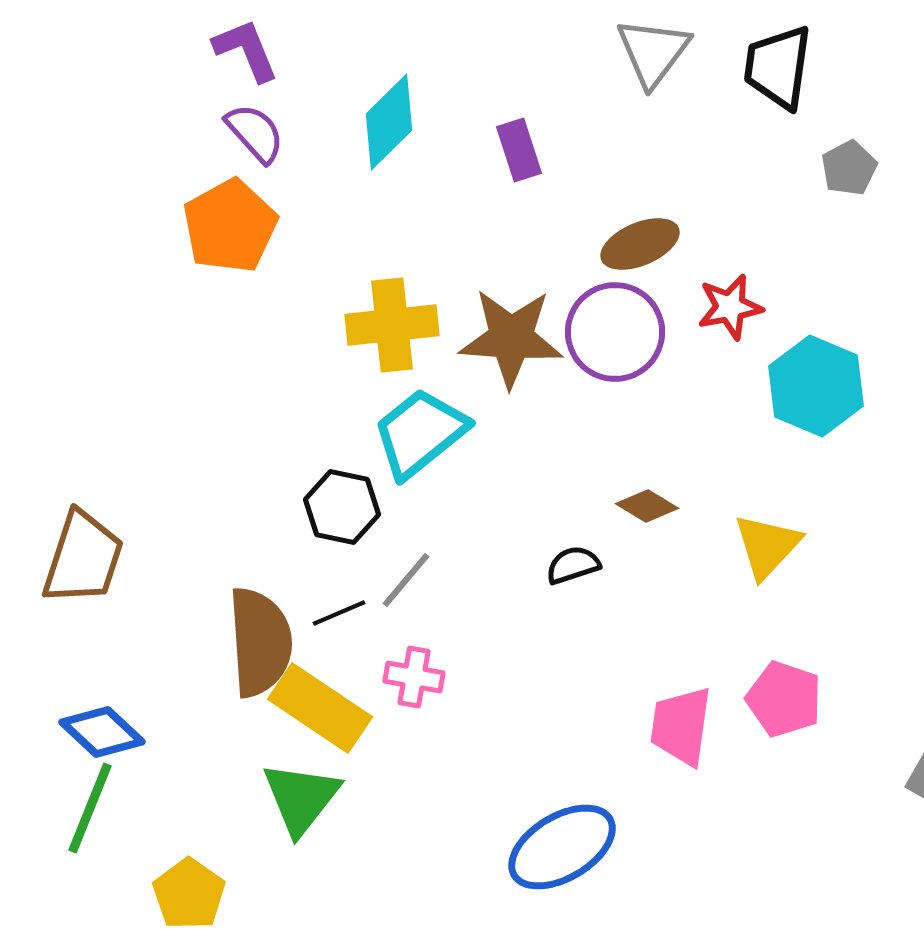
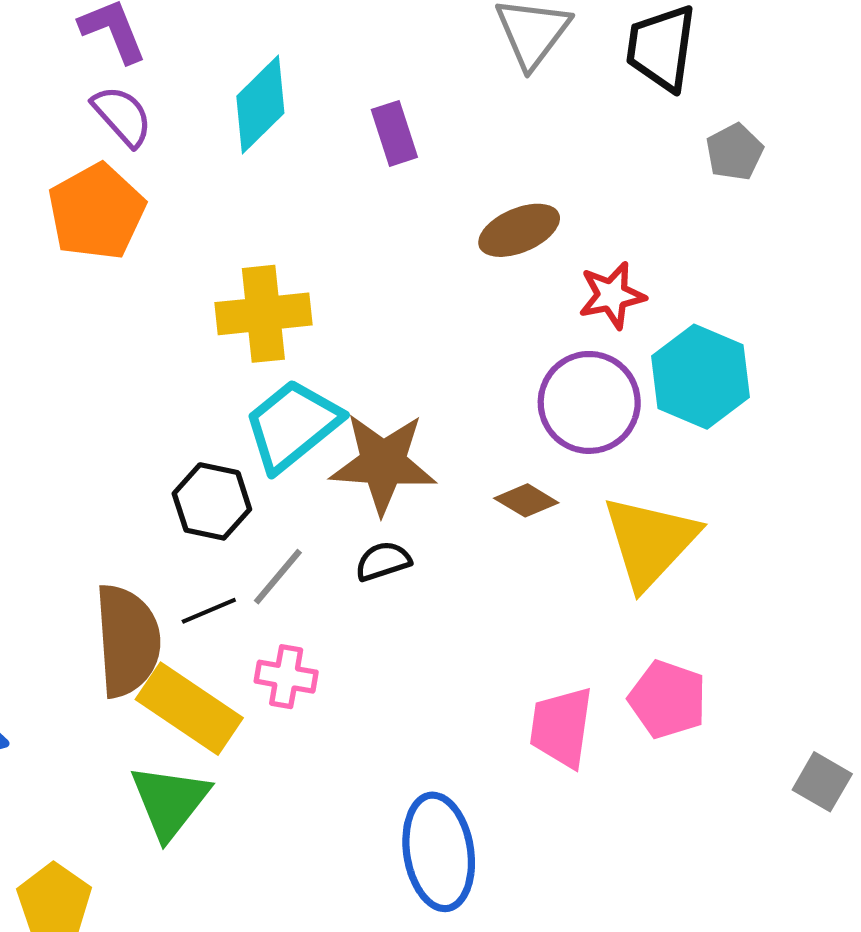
purple circle: (615, 332) -> (589, 402), moved
brown star: (511, 338) -> (383, 463), moved
yellow triangle: (767, 546) -> (650, 542), size x1.4
black semicircle: (573, 565) -> (383, 561), moved
blue ellipse: (562, 847) -> (439, 852), turned -68

